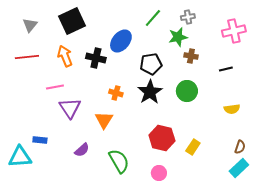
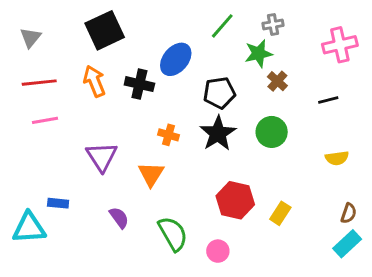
gray triangle: (30, 25) -> (31, 38), moved
brown cross: (191, 56) -> (277, 81), turned 32
pink line: (55, 87) -> (45, 120), moved
purple semicircle: (82, 150) -> (119, 218), turned -84
pink circle: (159, 173) -> (218, 251), moved

